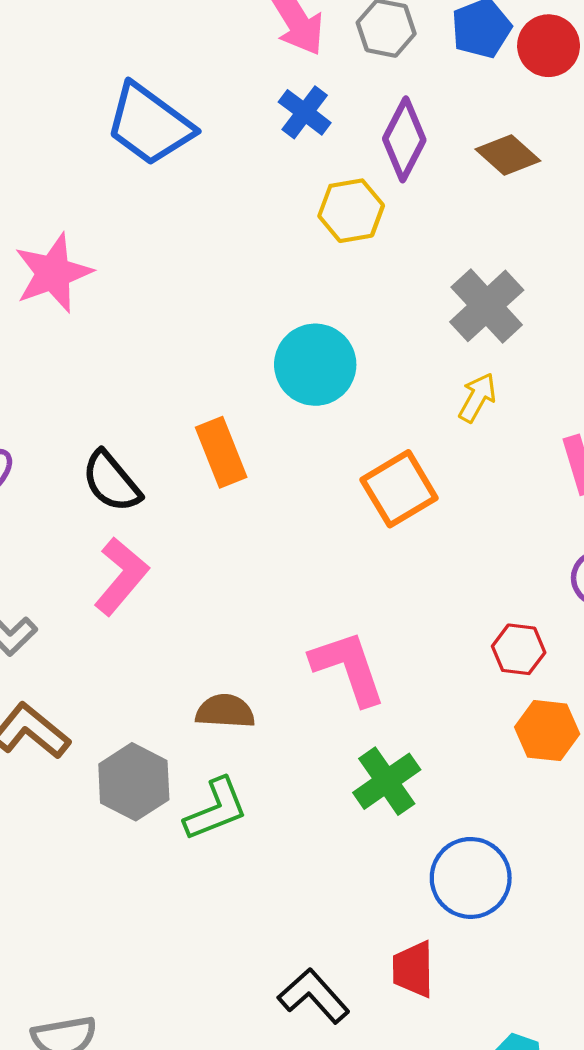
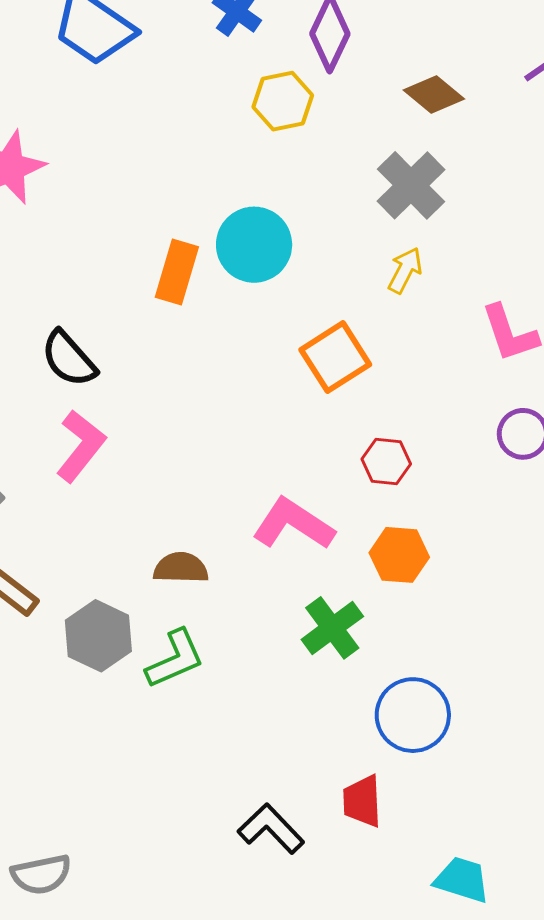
brown diamond: (508, 155) -> (434, 95), moved
orange rectangle: (221, 452) -> (177, 272), moved, turned 40
red hexagon: (519, 649) -> (386, 461), moved
pink L-shape: (348, 668) -> (293, 524), turned -36
orange hexagon: (547, 731) -> (399, 555), moved

